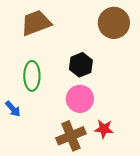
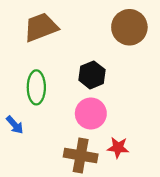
brown cross: (71, 136) -> (81, 156), turned 32

